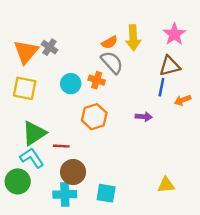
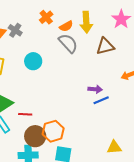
brown triangle: (170, 66) -> (105, 46), moved
orange cross: (97, 80) -> (46, 17), moved, turned 32
blue line: (161, 87) -> (101, 100), moved, turned 56
orange hexagon: (94, 117) -> (53, 131), moved

